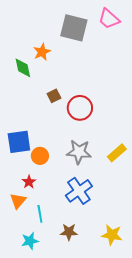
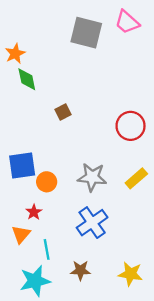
orange star: (42, 52) -> (15, 54), moved
red circle: (80, 108) -> (131, 126), moved
cyan star: (30, 241) -> (35, 281), size x1.5

